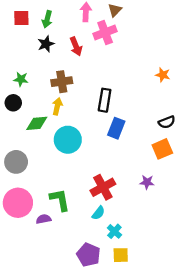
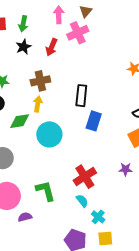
red arrow: (76, 46) -> (52, 47), turned 48
cyan semicircle: (98, 213) -> (82, 201), turned -72
purple semicircle: (44, 219) -> (25, 217), moved

